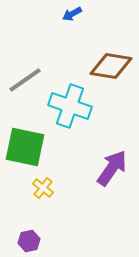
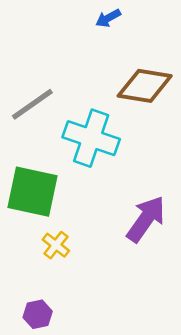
blue arrow: (72, 14) -> (108, 18), moved

